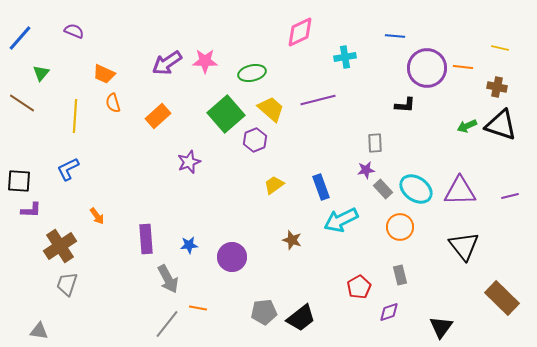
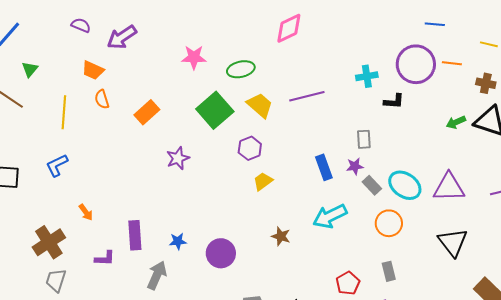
purple semicircle: (74, 31) -> (81, 25), moved
blue line: (395, 36) -> (435, 24), moved
cyan cross: (345, 57) -> (367, 76), moved
purple arrow: (167, 63) -> (122, 37), moved
purple hexagon: (255, 140) -> (250, 148), moved
blue rectangle: (321, 187) -> (324, 167), moved
purple L-shape: (31, 210) -> (105, 258), moved
gray arrow: (168, 279) -> (157, 275), turned -128

